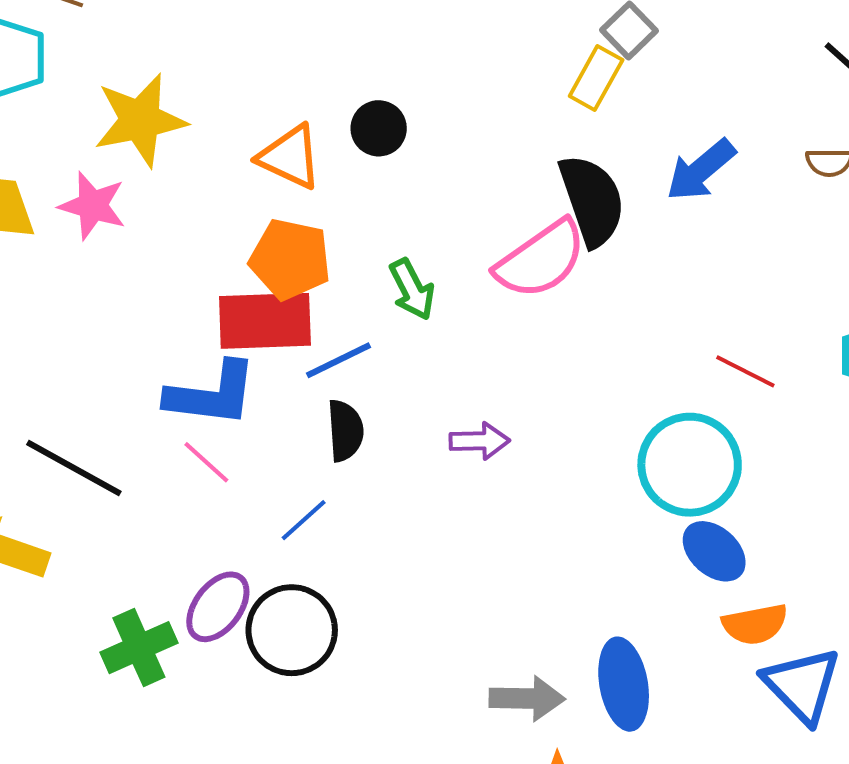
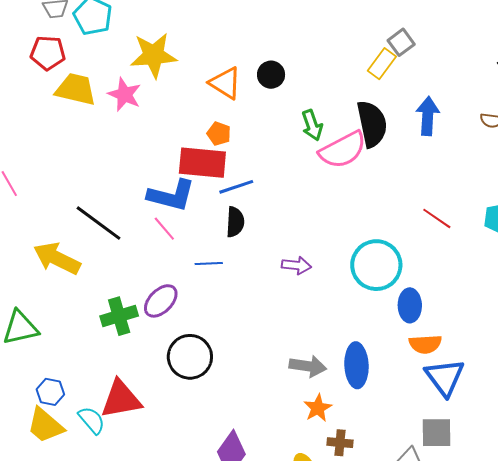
blue arrow: (701, 170) -> (428, 116), turned 126
orange pentagon: (290, 259) -> (219, 134), size x0.6
green arrow: (412, 289) -> (312, 125), moved
purple arrow: (479, 441) -> (296, 265), moved
cyan circle: (690, 465) -> (376, 265), moved
blue line: (304, 520) -> (209, 264), turned 32
blue ellipse: (714, 551) -> (410, 305), turned 40
black circle: (292, 630) -> (190, 357), moved

